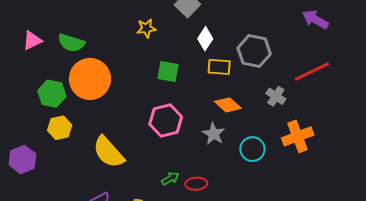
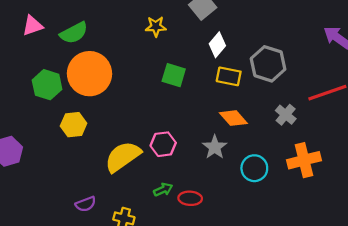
green semicircle: (71, 43) -> (74, 33), turned -52
pink hexagon: (166, 120) -> (163, 144), moved, size x0.7
yellow hexagon: (60, 128) -> (74, 125), moved
yellow semicircle: (108, 152) -> (123, 157), moved, turned 90

